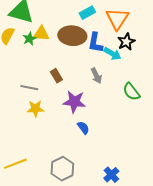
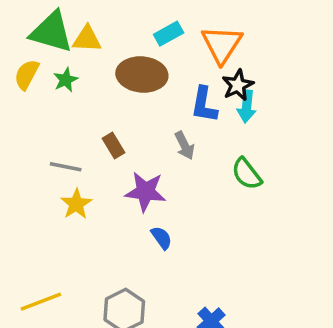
yellow triangle: (41, 34) -> (87, 39), moved
blue L-shape: (95, 43) -> (204, 105), moved
cyan arrow: (112, 54) -> (247, 106), moved, turned 66
yellow star: (35, 109) -> (76, 204), turned -30

